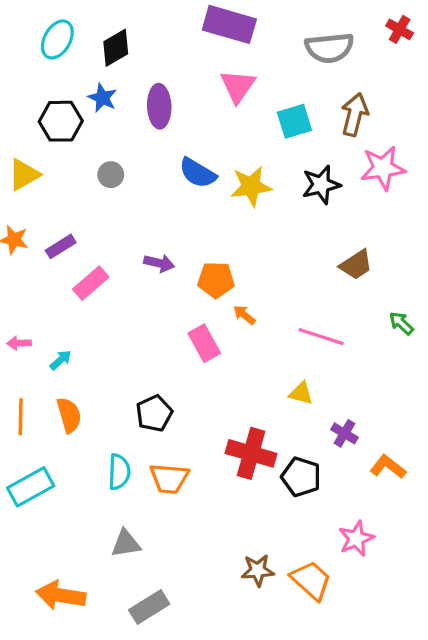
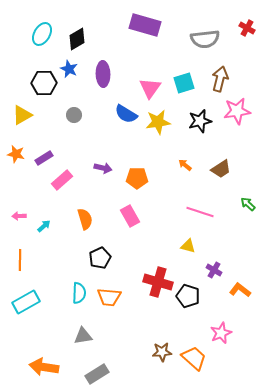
pink triangle: (238, 86) -> (150, 88), moved
orange arrow: (244, 315) -> (185, 165), moved
orange semicircle: (69, 415) -> (85, 219), moved

